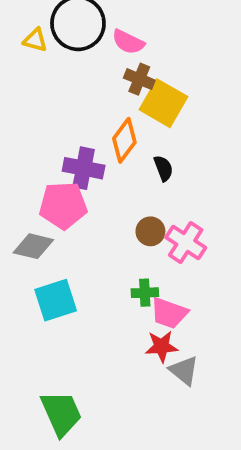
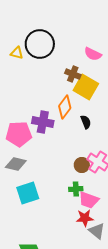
pink semicircle: (128, 42) -> (93, 54), moved
pink pentagon: (63, 205) -> (19, 134), moved
brown circle: (150, 231) -> (82, 165), moved

